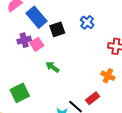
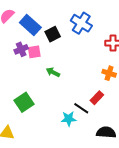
blue cross: (87, 22) -> (81, 23), size x1.5
pink square: (37, 44) -> (34, 52), turned 32

